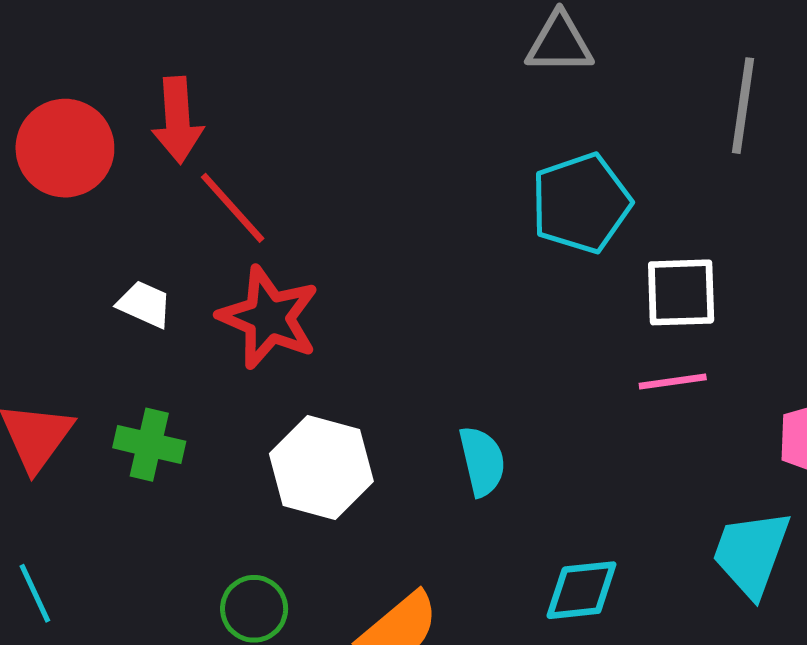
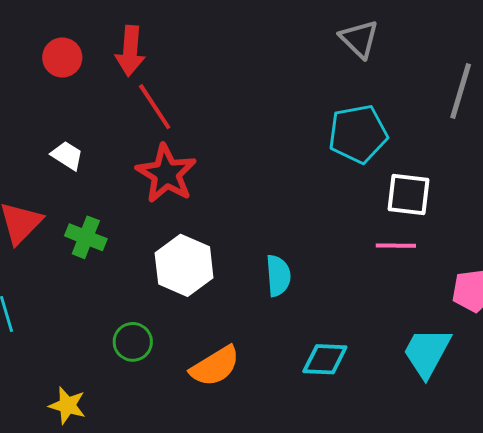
gray triangle: (559, 43) -> (359, 39), turned 36
red circle: (65, 148) -> (62, 57), size x0.7
white trapezoid: (144, 304) -> (67, 155), moved

